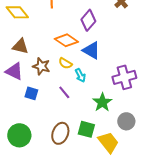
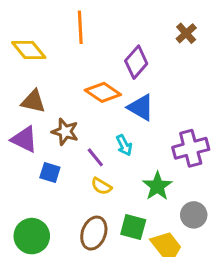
yellow semicircle: (65, 63) -> (101, 186), moved
purple line: (64, 92) -> (95, 157), moved

